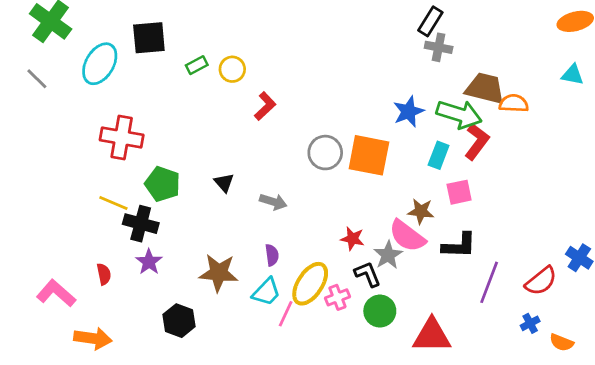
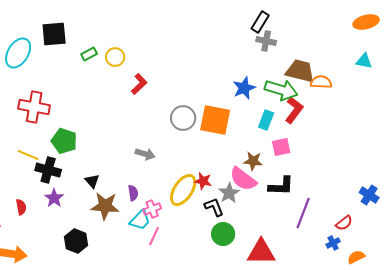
black triangle: (224, 183) -> (92, 181), moved
purple semicircle: (272, 255) -> (133, 193), moved
red semicircle: (541, 281) -> (344, 223), moved, size x0.7
yellow ellipse: (310, 284) -> (183, 190), moved
pink cross: (337, 297) -> (152, 209), moved
orange semicircle: (562, 342) -> (356, 257), turned 132

